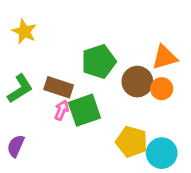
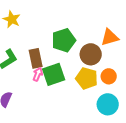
brown rectangle: (59, 87) -> (36, 58), turned 60
orange circle: (162, 89) -> (109, 76), moved
yellow pentagon: (132, 142) -> (87, 78), moved

